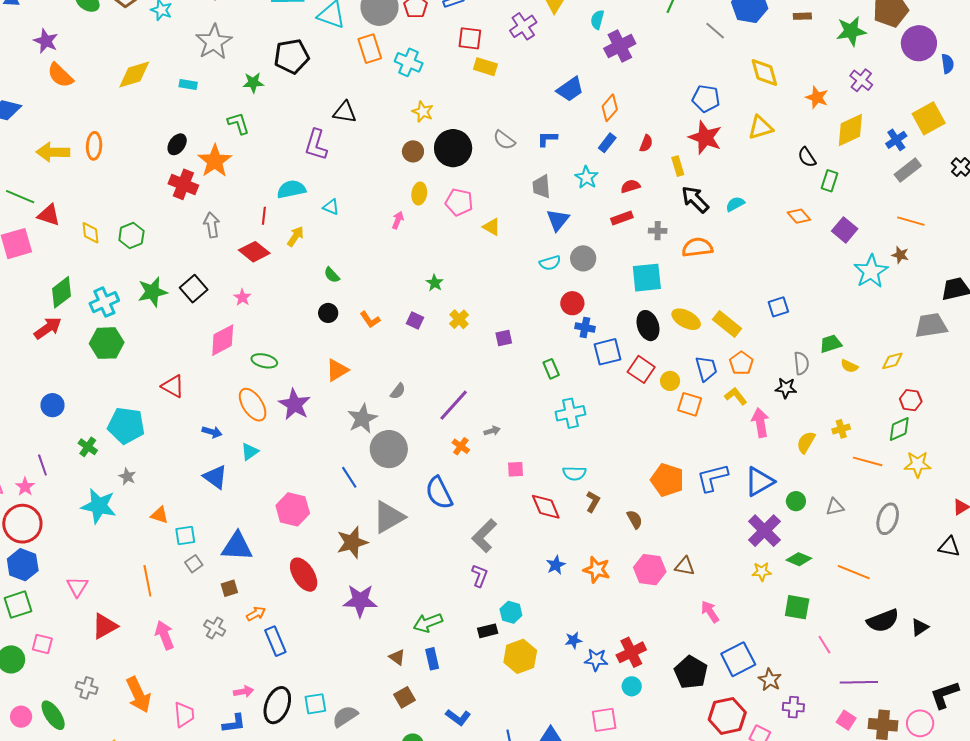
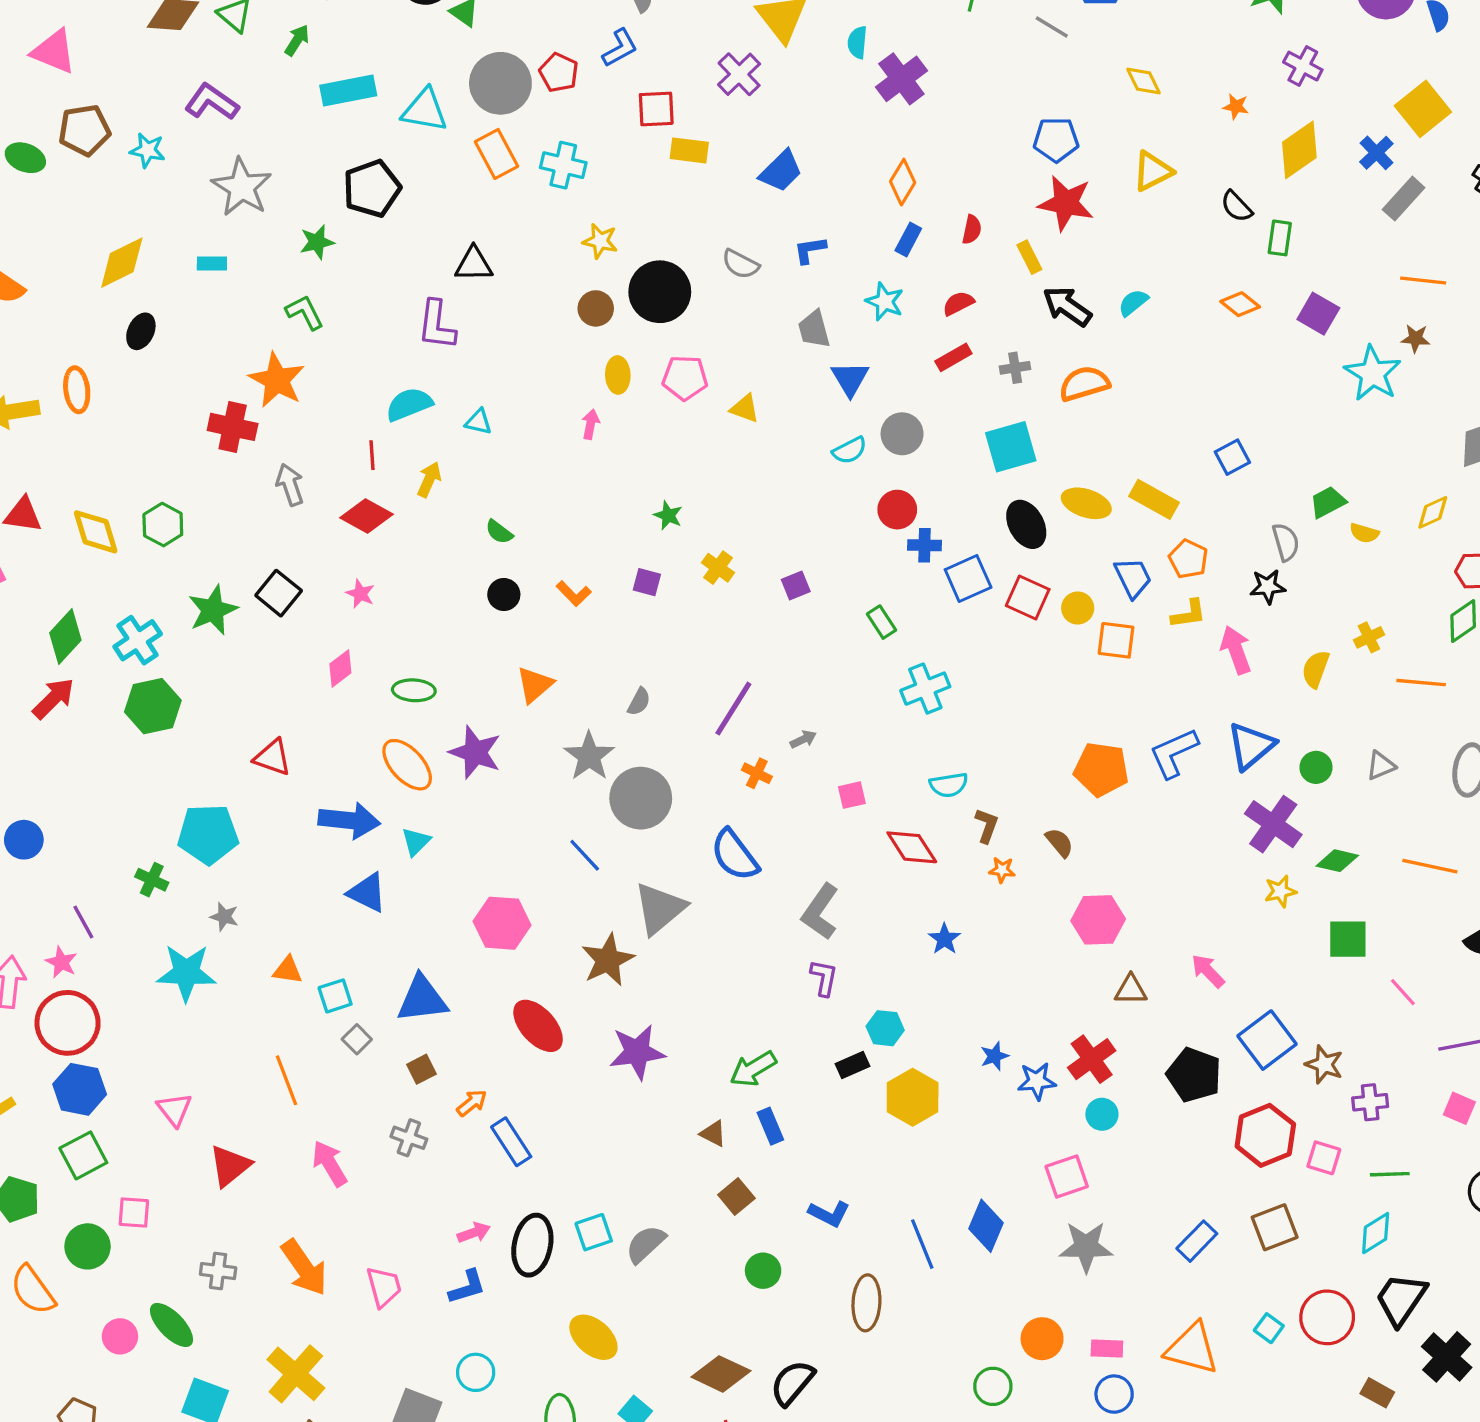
yellow diamond: (764, 73) -> (1143, 81), size x0.7
blue trapezoid: (570, 89) -> (781, 171), moved
orange star: (817, 97) -> (1236, 107), size x0.7
black ellipse: (177, 144) -> (141, 331), moved
yellow diamond: (91, 233) -> (96, 532), size x1.4
pink diamond: (223, 340) -> (340, 668), size x0.7
yellow L-shape: (736, 396) -> (1189, 614), turned 130
blue circle: (52, 405) -> (24, 840), moved
blue arrow: (212, 432) -> (349, 820), size x1.8
brown triangle: (685, 566) -> (1131, 990), moved
orange star: (597, 570) -> (1002, 870), moved, size x0.6

